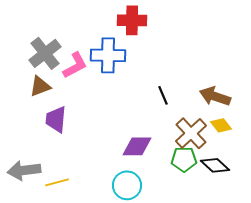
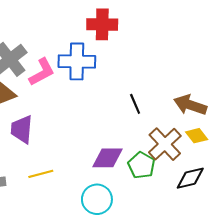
green pentagon: (184, 159) -> (141, 165), moved, turned 30
black diamond: (215, 165) -> (190, 178), turned -56
yellow line: (57, 182) -> (41, 174), moved

